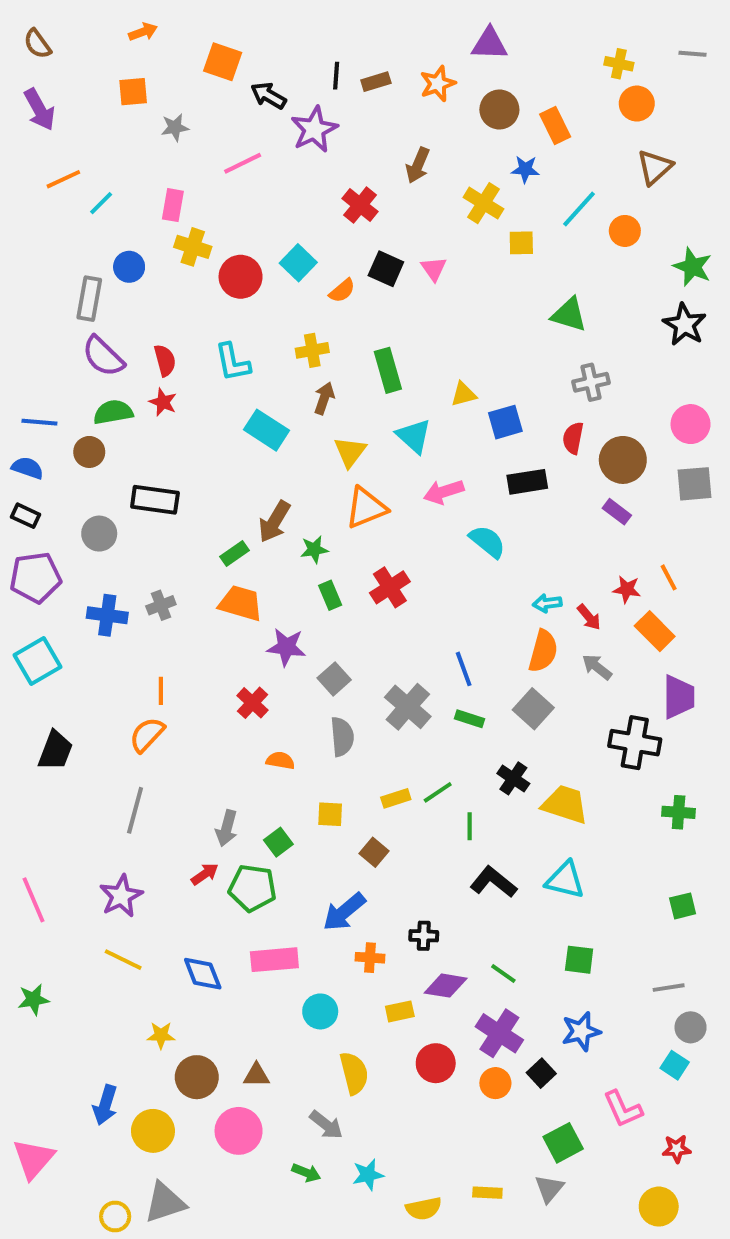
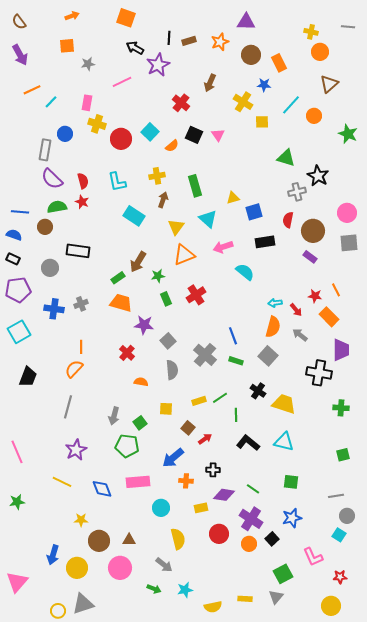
orange square: (223, 62) -> (126, 18), moved
black star: (685, 325) -> (318, 176), moved
red arrow: (205, 874) -> (205, 439), moved
purple star: (121, 896) -> (76, 450), moved

